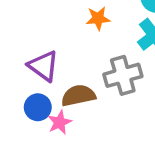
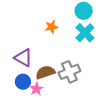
gray cross: (123, 75) -> (69, 72), moved

